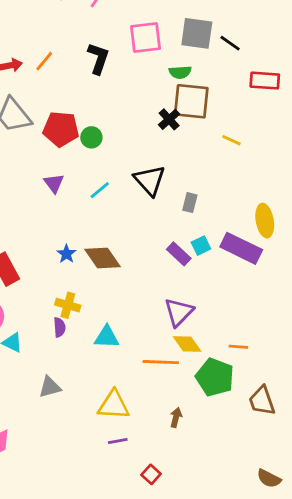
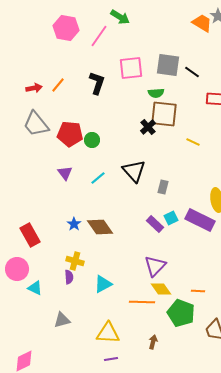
cyan triangle: (107, 337) -> (103, 284), turned -30

